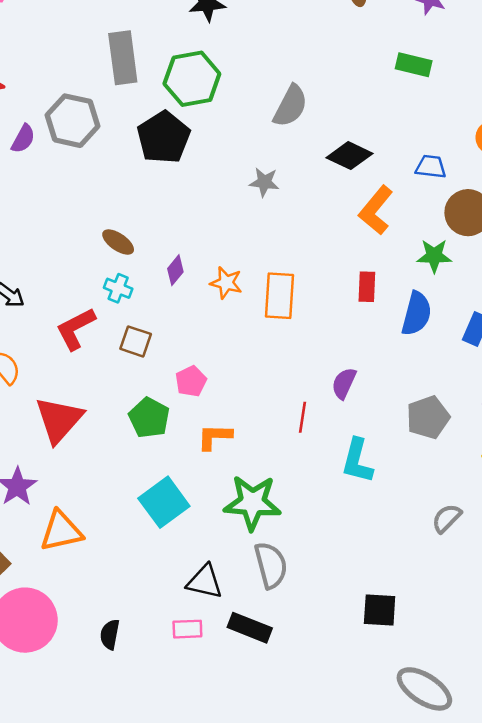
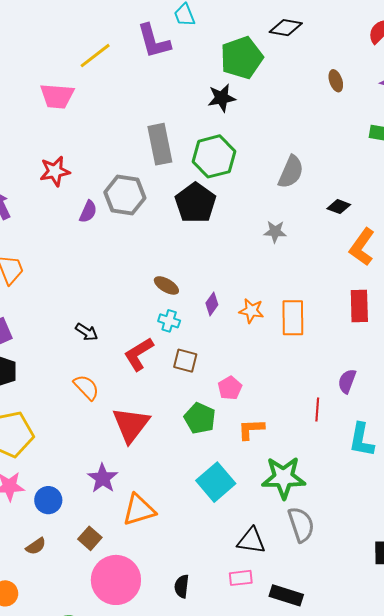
black diamond: (349, 156) -> (339, 207), size x0.7
red rectangle: (367, 287) -> (359, 306), size x1.4
black rectangle: (250, 628) -> (286, 595), moved

